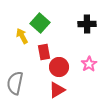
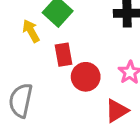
red triangle: (57, 90) -> (117, 111), moved

